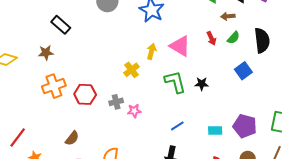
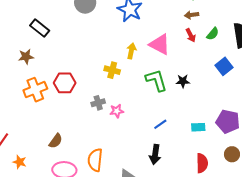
brown arrow: (228, 16) -> (191, 15), moved
yellow cross: (131, 70) -> (112, 70), turned -35
red hexagon: (85, 94) -> (65, 83), moved

